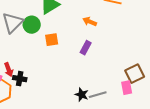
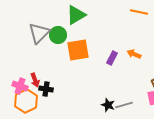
orange arrow: (90, 22) -> (134, 54), moved
orange square: (52, 40) -> (78, 50), size x1.6

